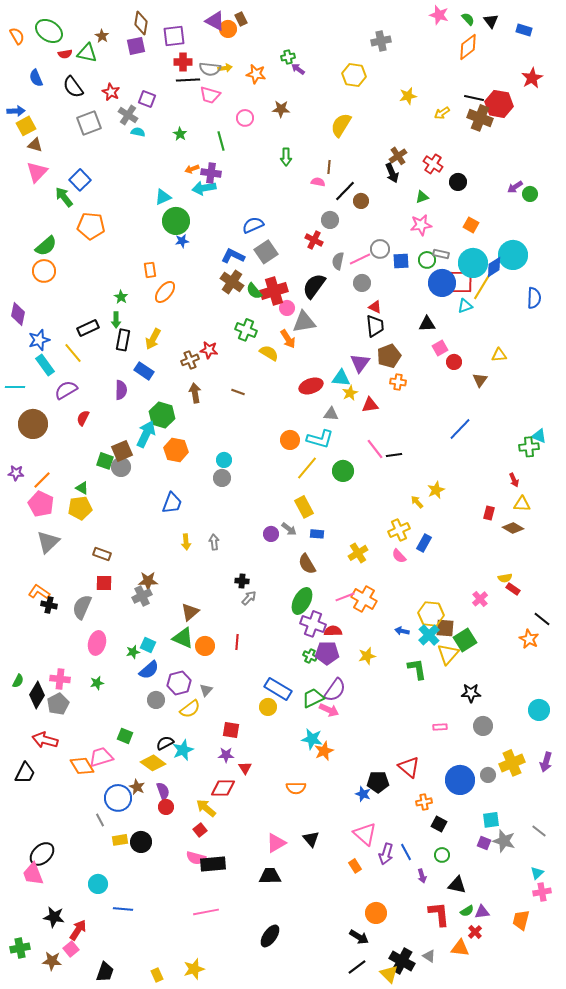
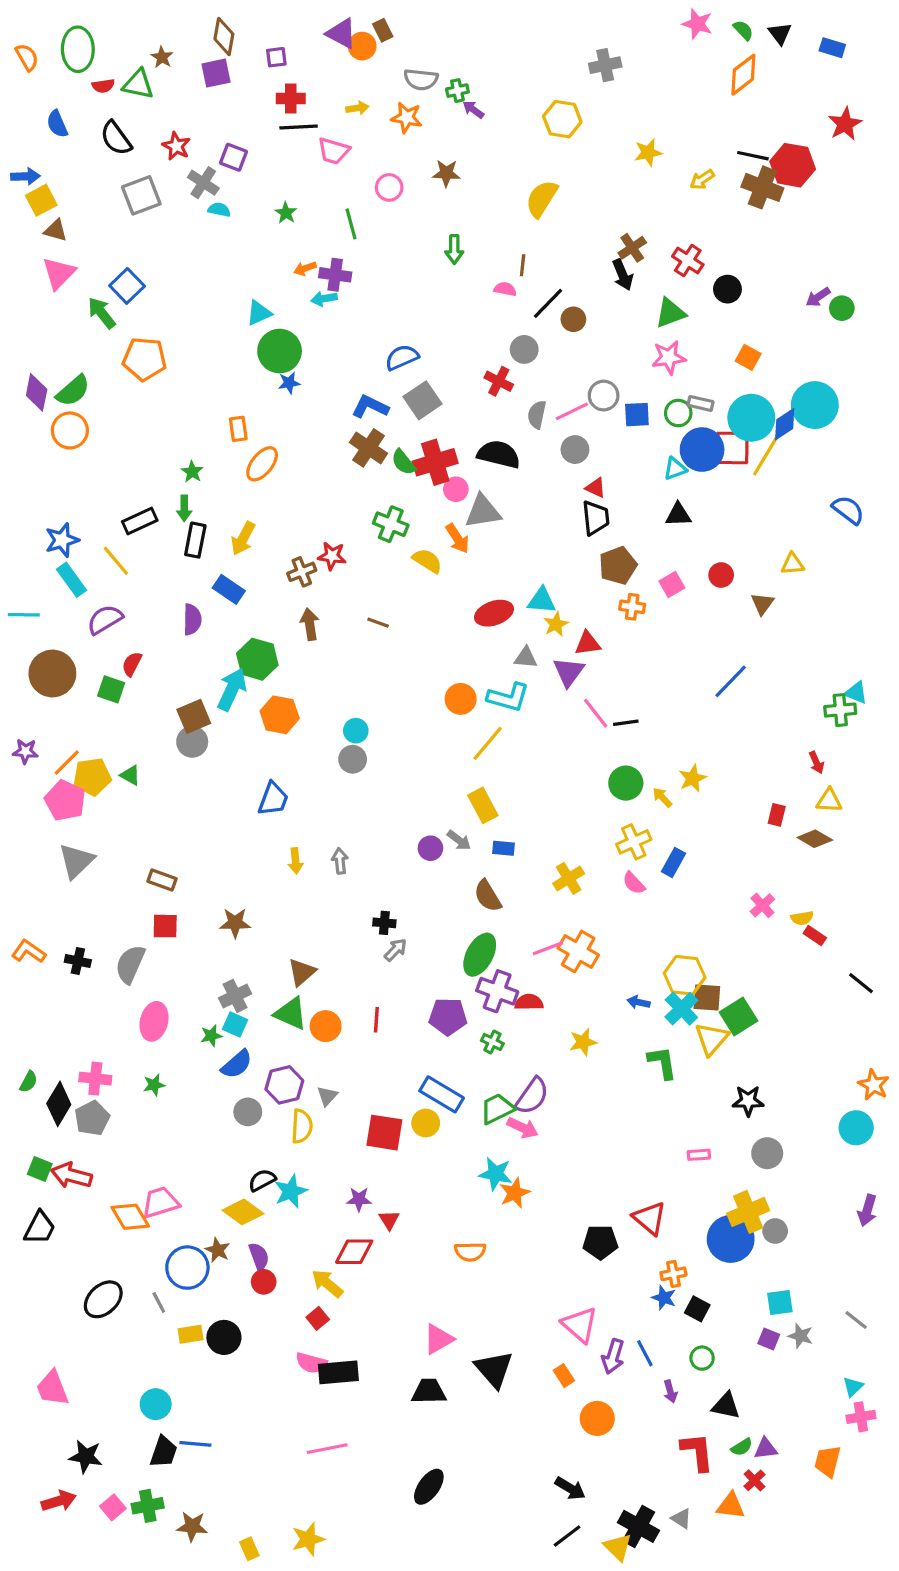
green ellipse: (49, 31) -> (78, 49), turned 56
purple square: (174, 36) -> (276, 57), size x0.6
gray semicircle: (210, 69) -> (421, 79), moved
cyan arrow: (204, 188) -> (324, 299), size x0.7
green triangle: (422, 197) -> (670, 313), size x1.5
black semicircle: (314, 286) -> (499, 454), turned 68
blue semicircle: (534, 298) -> (848, 510), moved, turned -55
cyan triangle: (465, 306) -> (675, 469), moved
purple diamond: (18, 314) -> (37, 392), moved
pink square: (440, 348) -> (672, 585), moved
purple triangle: (360, 363) -> (569, 672), moved
green square: (105, 461) -> (111, 689), moved
green circle: (343, 471) -> (626, 783), moved
yellow pentagon: (80, 508) -> (92, 777), moved
orange L-shape: (39, 592) -> (29, 951), moved
gray cross: (142, 596) -> (235, 996), moved
pink cross: (480, 599) -> (762, 905), moved
orange star: (529, 639) -> (874, 1085), moved
purple pentagon: (327, 653) -> (448, 1017), moved
yellow semicircle: (190, 709) -> (302, 1126), turned -50
red square: (231, 730) -> (384, 1133), moved, size x1.4
green square: (125, 736) -> (40, 1169), moved
yellow cross: (512, 763) -> (748, 1212), moved
blue star: (363, 794) -> (664, 1298), moved
black triangle: (311, 839) -> (494, 1369), moved, size x1.5
gray star: (504, 841) -> (801, 1336), size x0.7
black ellipse: (42, 854) -> (103, 1299), moved
orange circle: (376, 913) -> (597, 1418), moved
red arrow: (78, 930) -> (59, 1501), moved, turned 40
green cross: (20, 948) -> (148, 1506), moved
brown star: (52, 961) -> (192, 1526), moved
black trapezoid: (105, 972) -> (164, 1452), moved

